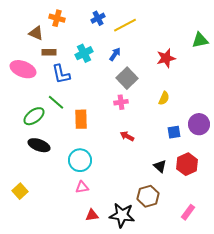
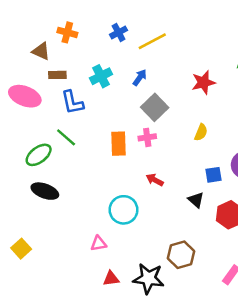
orange rectangle: (81, 119) -> (119, 144), moved
cyan circle: (80, 160) -> (124, 210), moved
black triangle: (160, 166) -> (196, 200), moved

